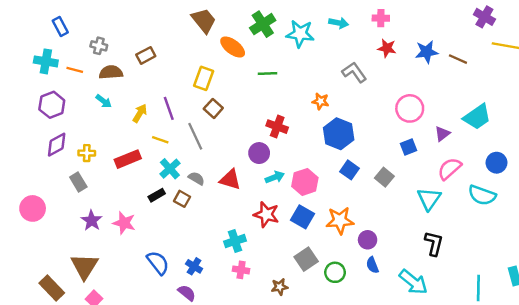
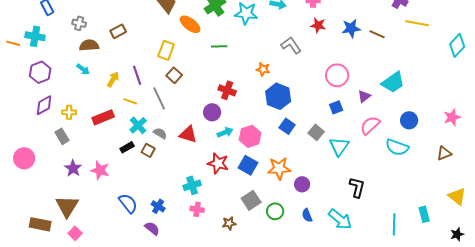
orange line: (75, 70) -> (13, 43), moved
cyan triangle: (429, 199) -> (339, 146), moved
blue semicircle: (372, 265) -> (307, 215), moved
brown rectangle: (52, 288) -> (40, 224), turned -35

